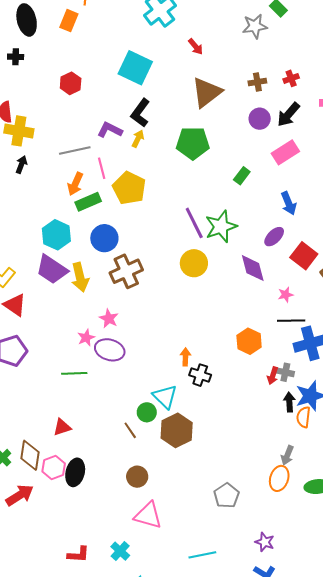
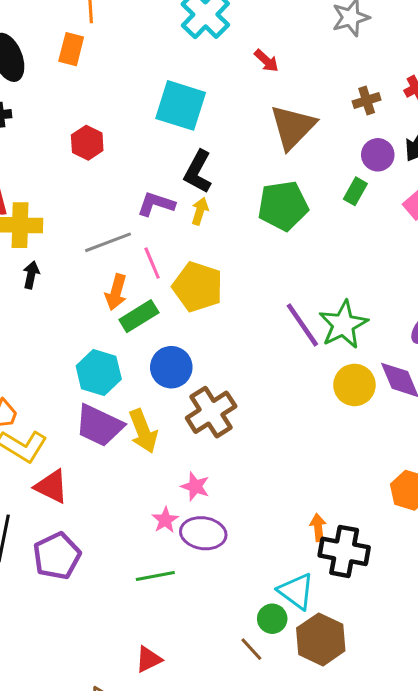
green rectangle: (242, 176) -> (355, 191), moved
yellow circle: (194, 263) -> (354, 385), moved
black cross: (200, 375) -> (344, 551), size x1.5

